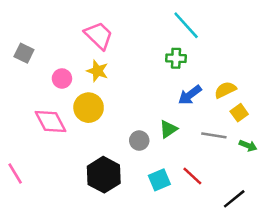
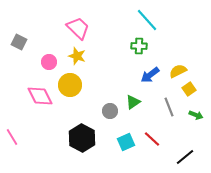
gray line: (214, 135) -> (169, 107), turned 60

